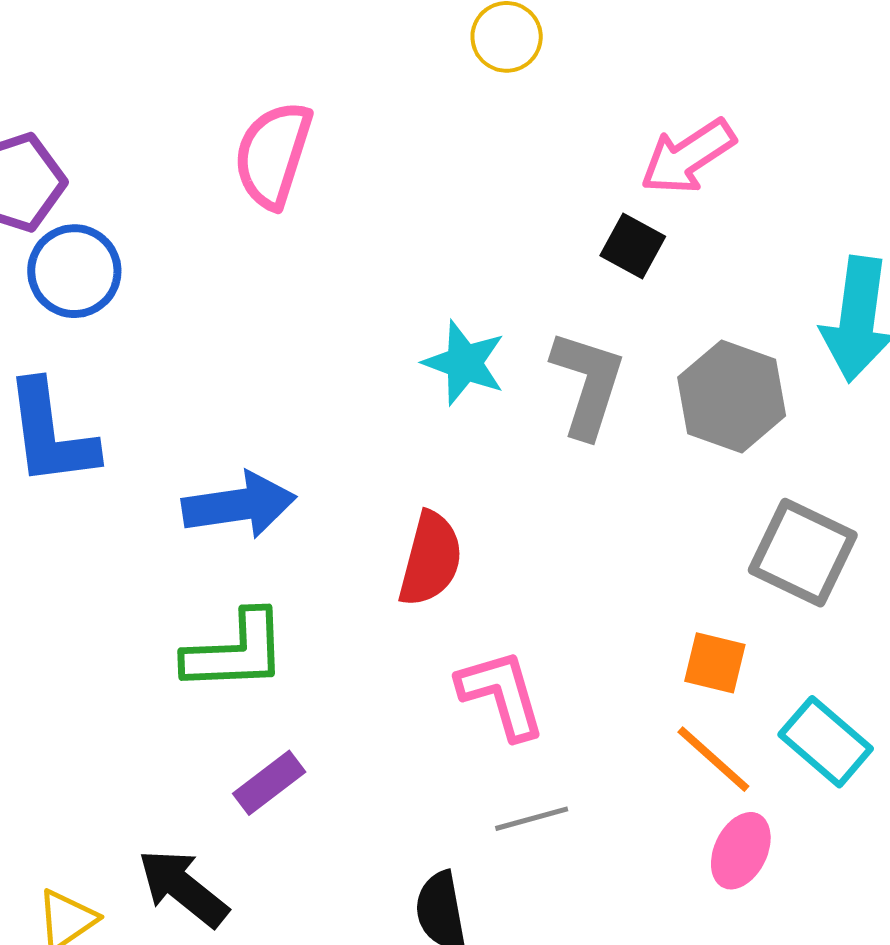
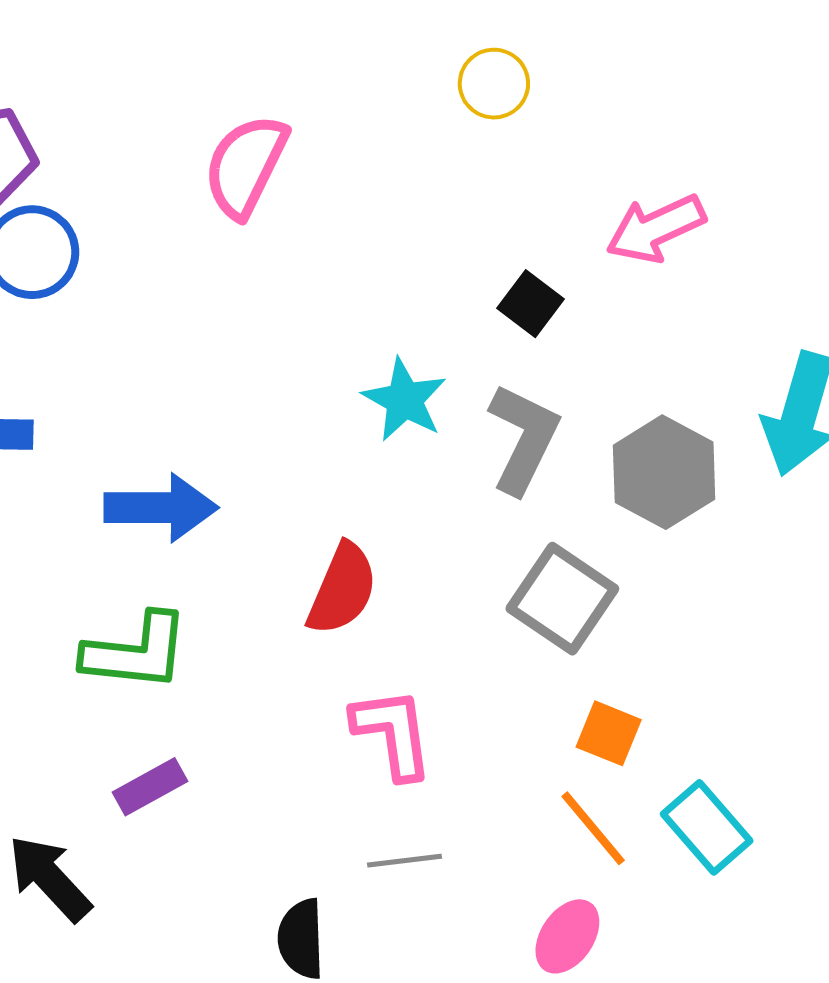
black square: (633, 246) -> (530, 304), moved
gray square: (803, 553) -> (562, 599), moved
pink ellipse: (741, 851) -> (567, 936), moved

